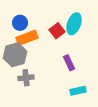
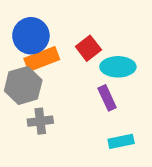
blue circle: (20, 23) -> (31, 36), size x1.5
cyan ellipse: (74, 24) -> (118, 67), moved, turned 70

